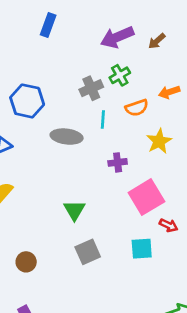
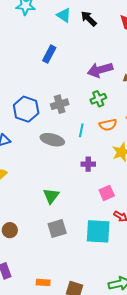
gray cross: (91, 88) -> (60, 104), moved
pink square: (146, 197) -> (107, 193), size x0.6
cyan square: (142, 249) -> (98, 231), size x1.5

